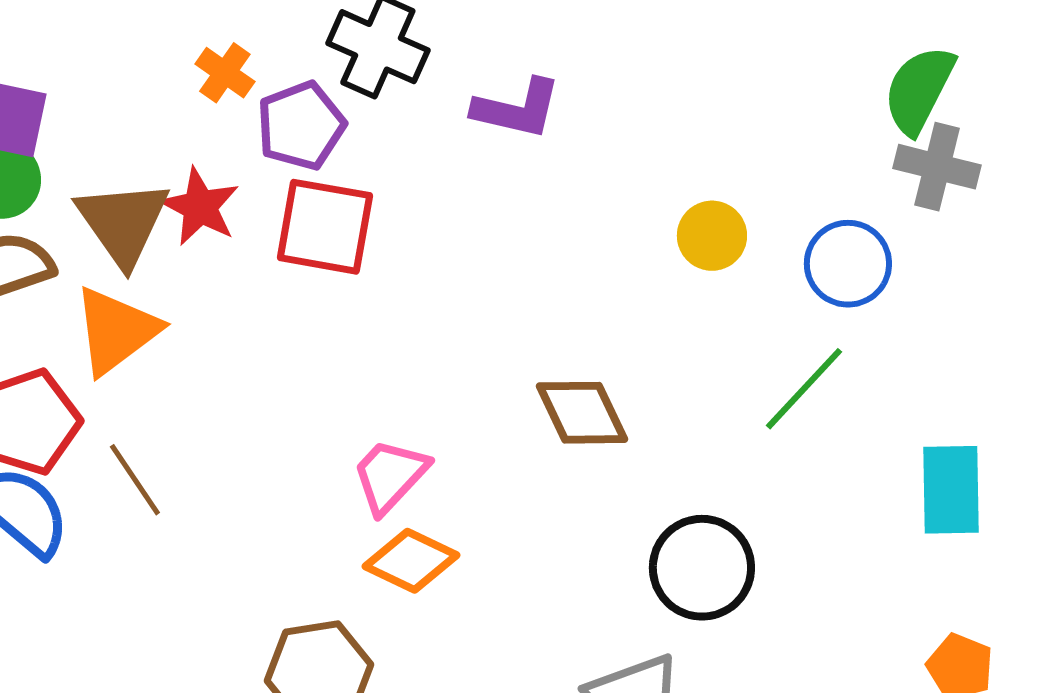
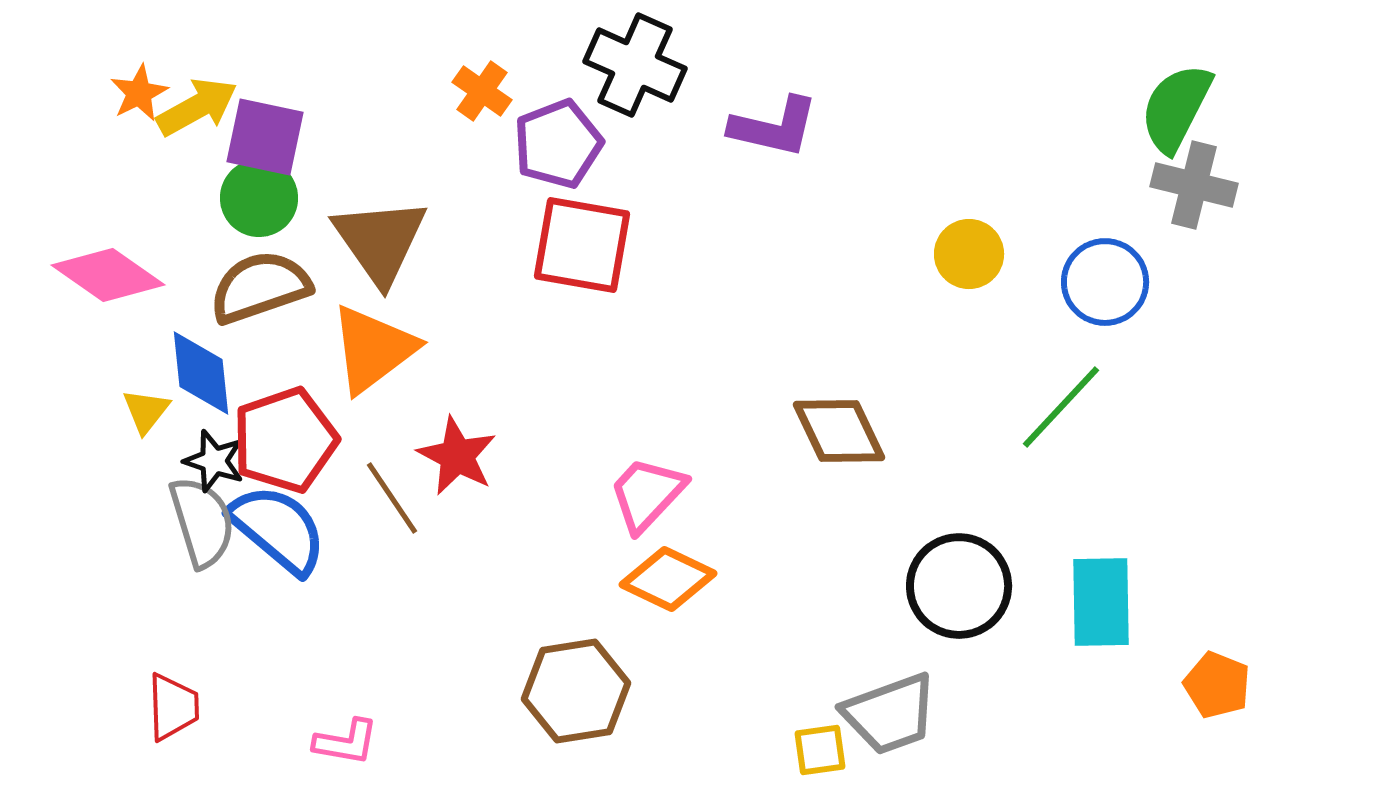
red star: (200, 207) -> (457, 456), moved
cyan rectangle: (951, 490) -> (1101, 602), moved

